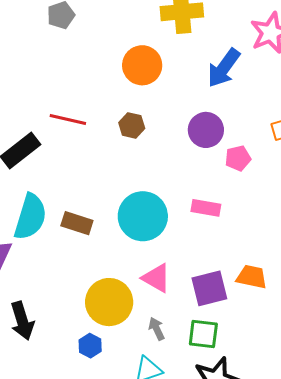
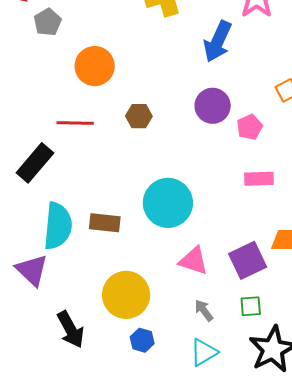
orange circle: (142, 65) -> (95, 66), moved
pink rectangle: (206, 208) -> (259, 179), moved
yellow circle: (109, 302) -> (126, 295), moved
green square: (203, 334) -> (251, 306), size x0.7

